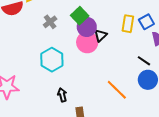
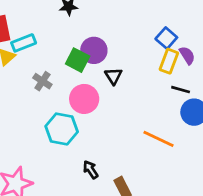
yellow rectangle: (128, 24) -> (169, 61), moved, turned 30
purple circle: (87, 27) -> (94, 50), moved
pink circle: (87, 42) -> (84, 99), moved

